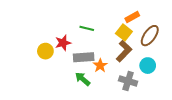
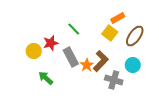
green line: (87, 28) -> (74, 29), turned 32
brown L-shape: (124, 51) -> (101, 61), moved
gray rectangle: (84, 57) -> (71, 57), turned 66
green arrow: (83, 79) -> (46, 78), moved

